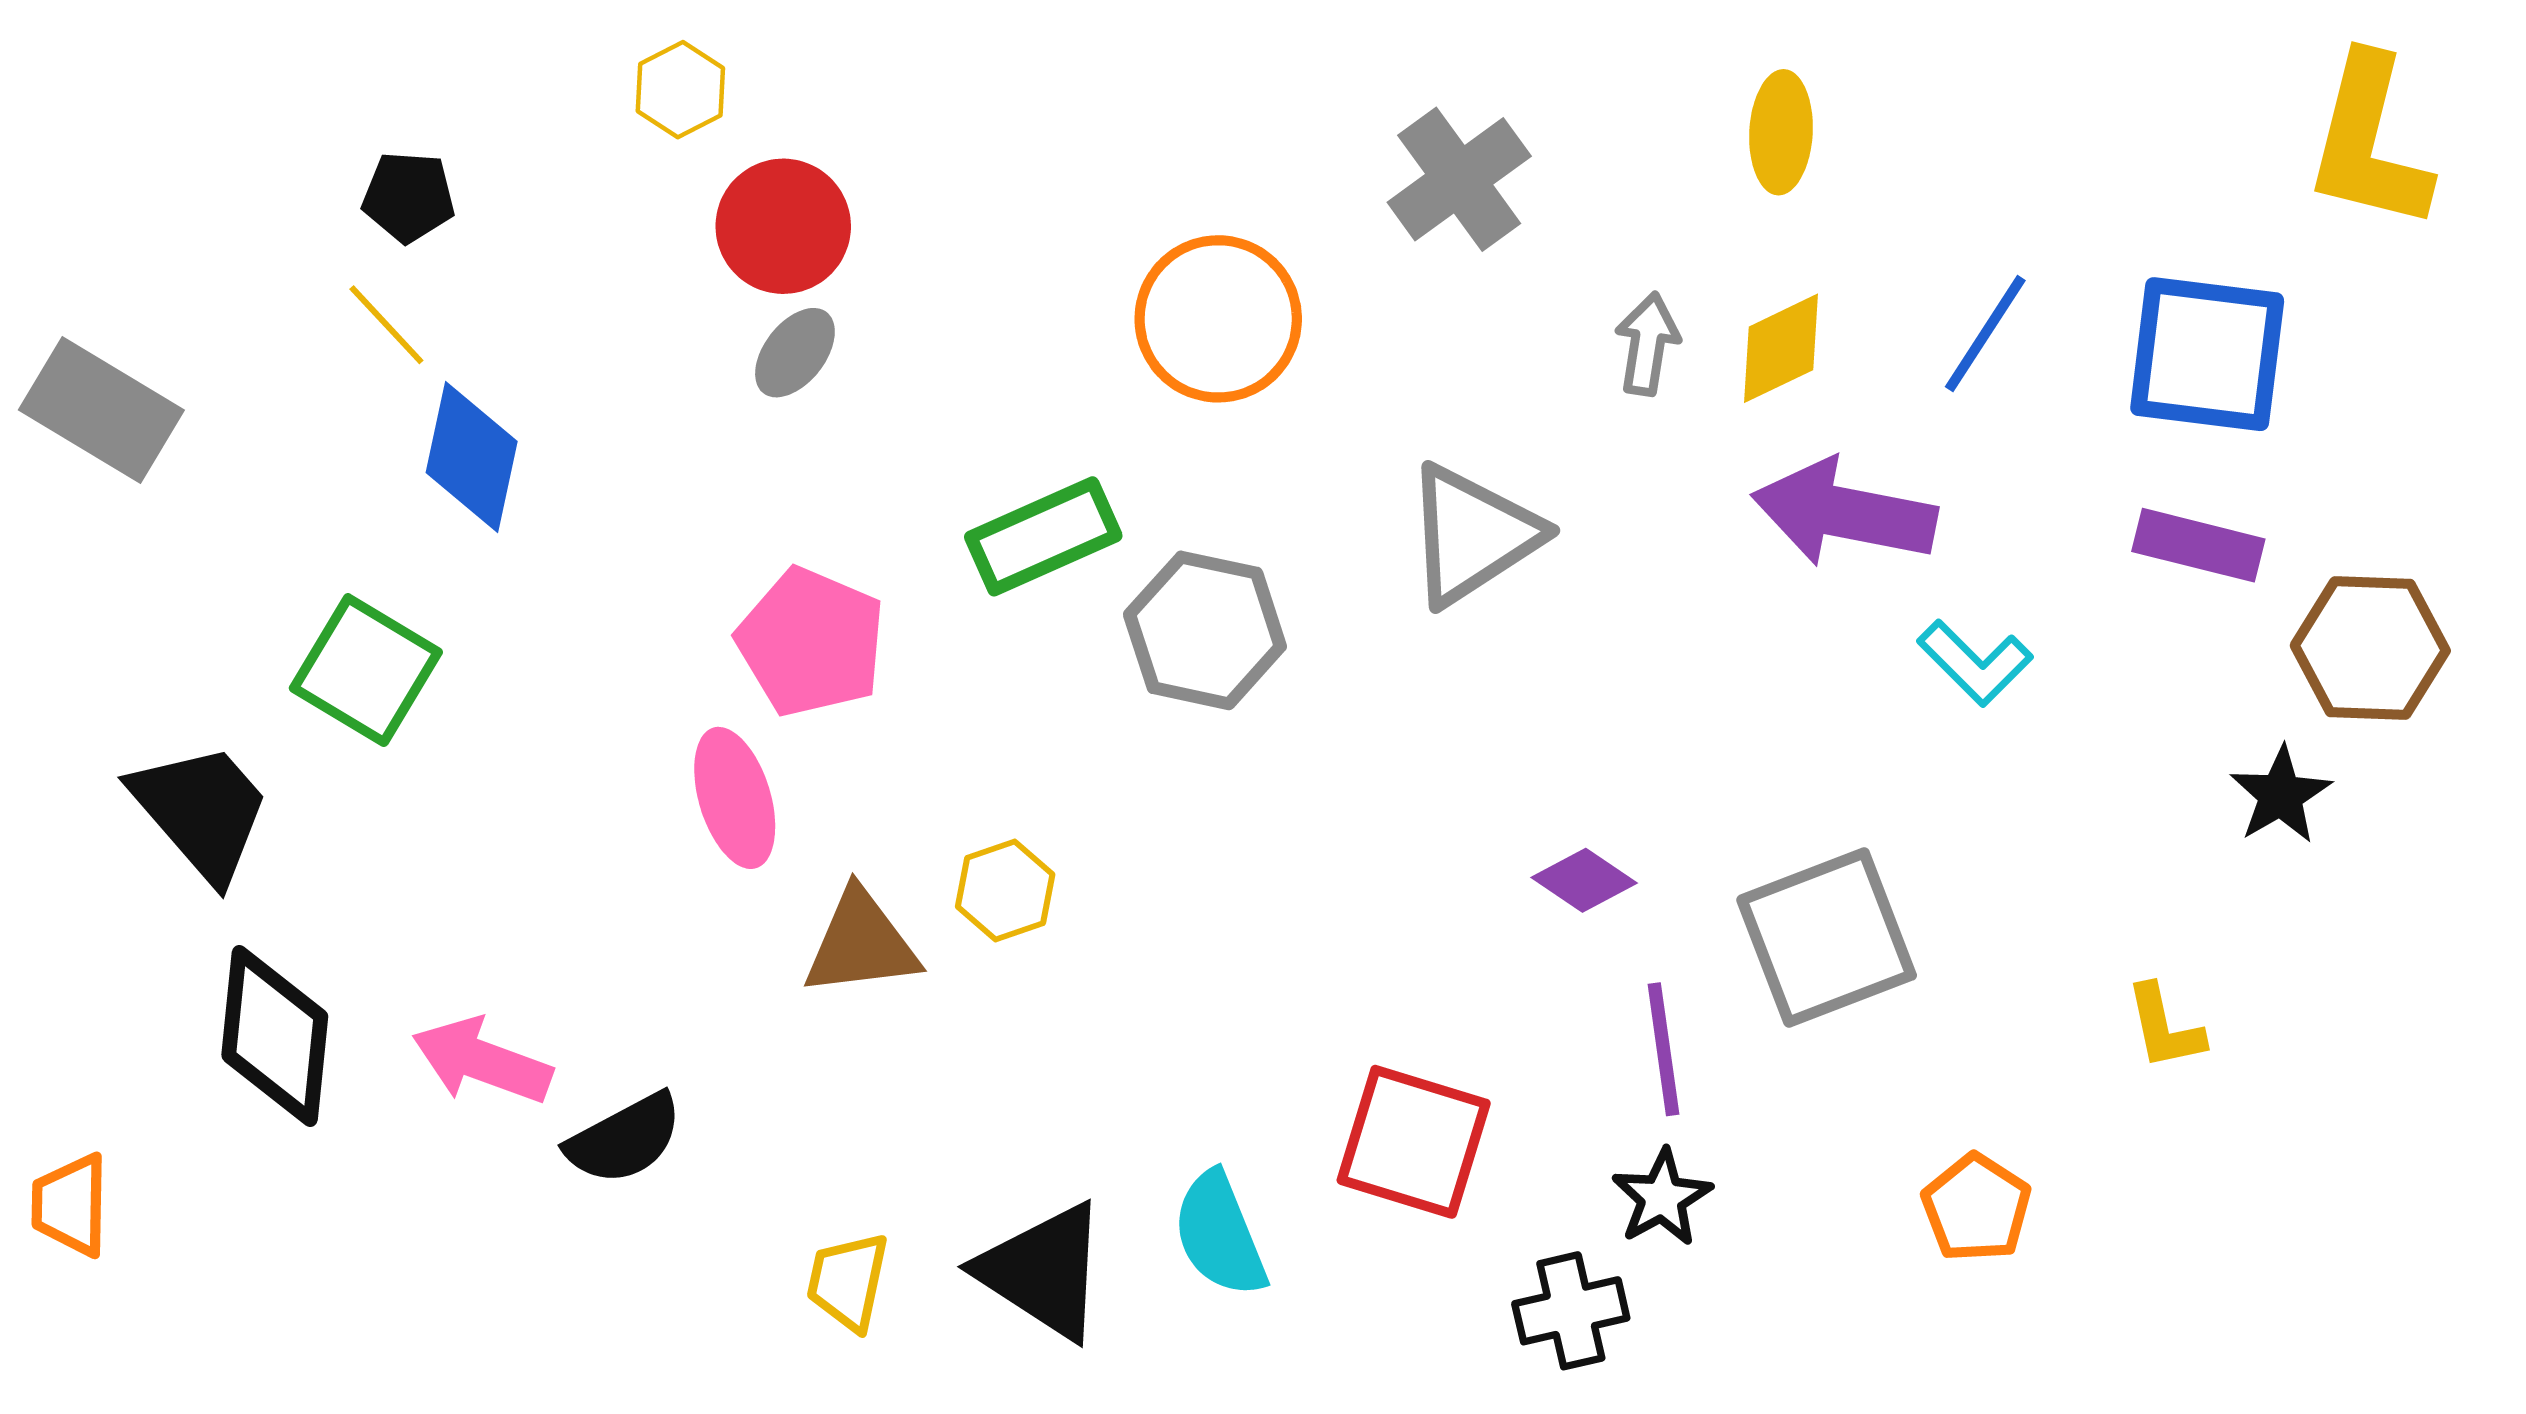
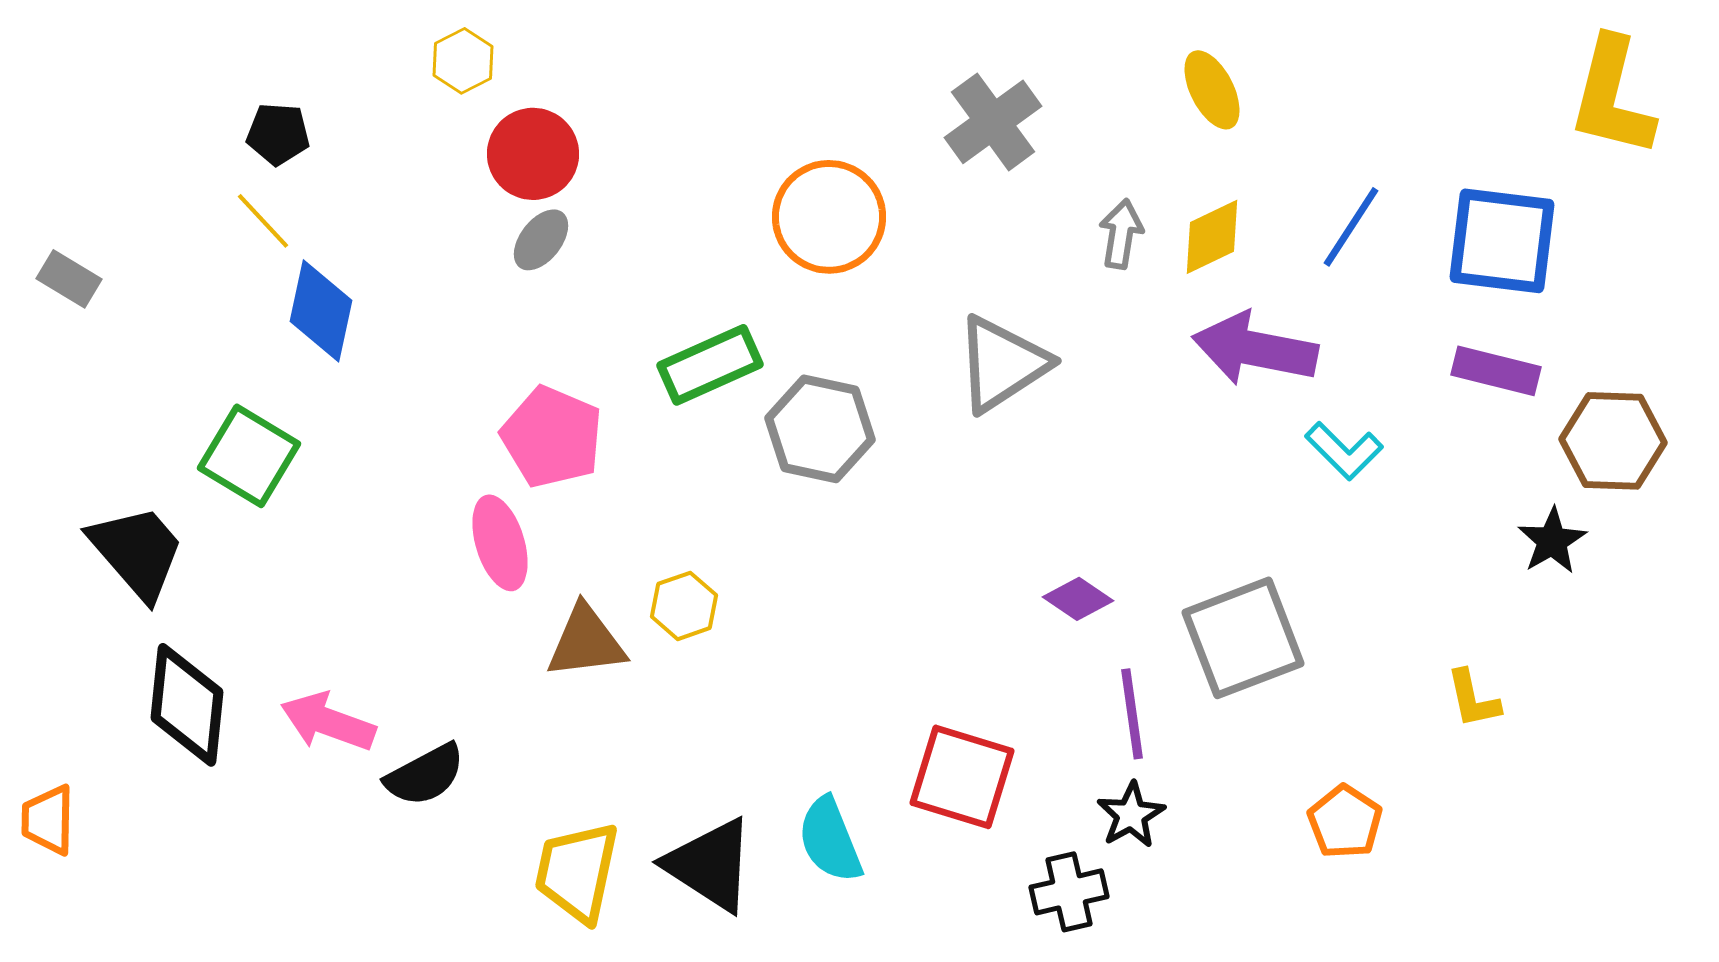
yellow ellipse: (1781, 132) -> (1212, 90), turned -30
gray rectangle: (101, 410) -> (69, 279), size x0.6
yellow trapezoid: (848, 1281) -> (577, 872), size x1.5

